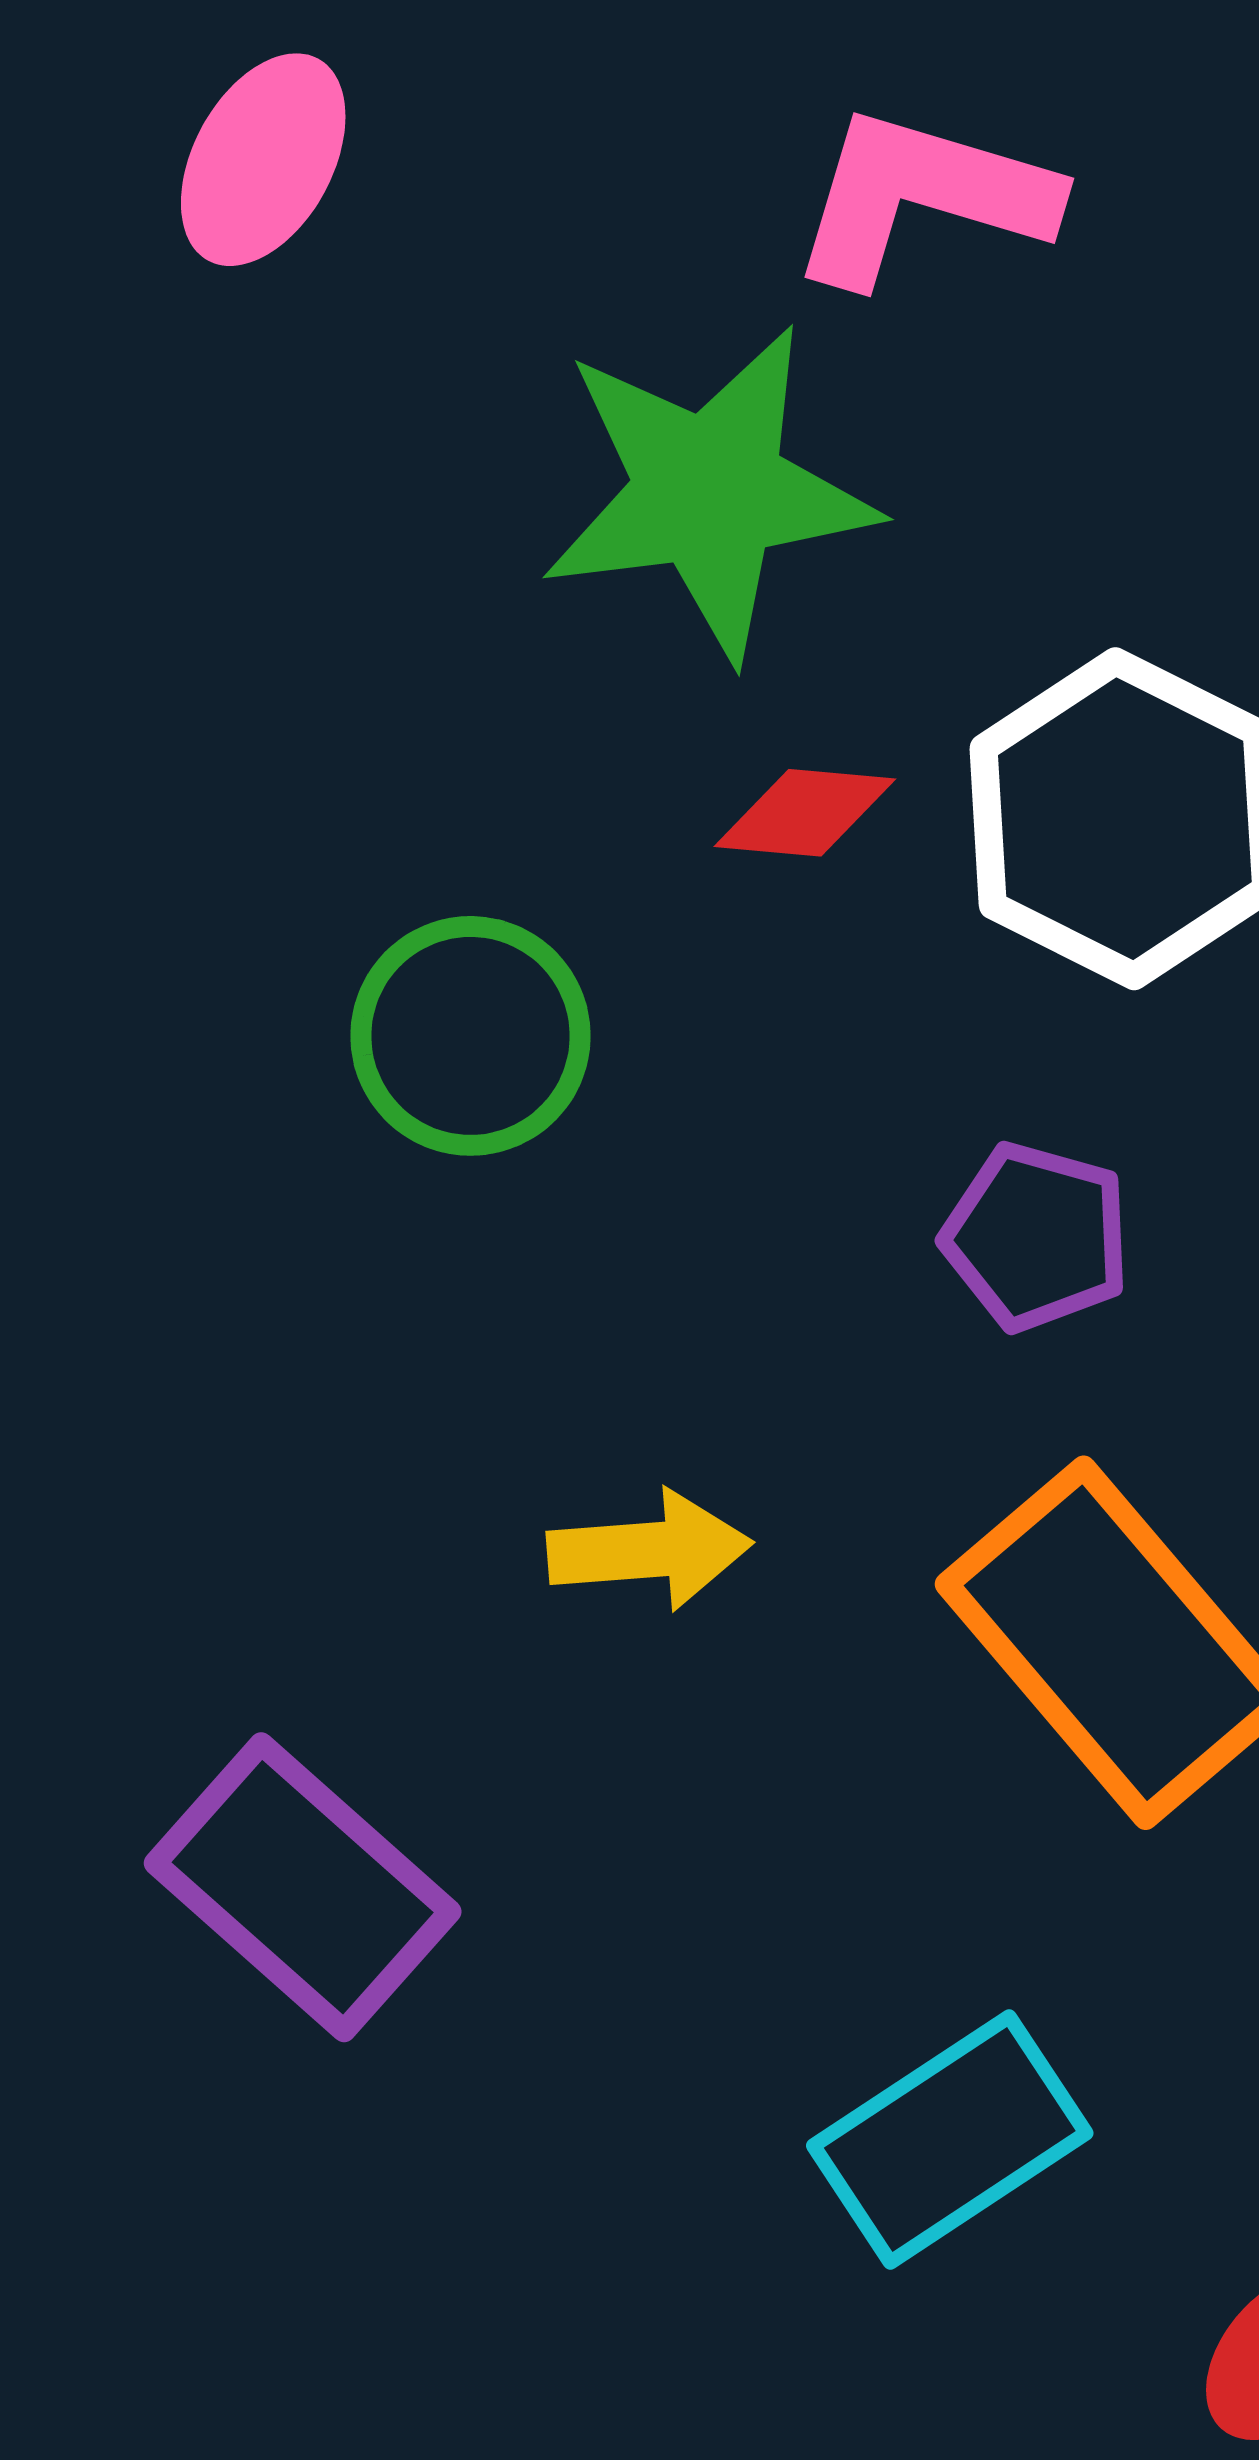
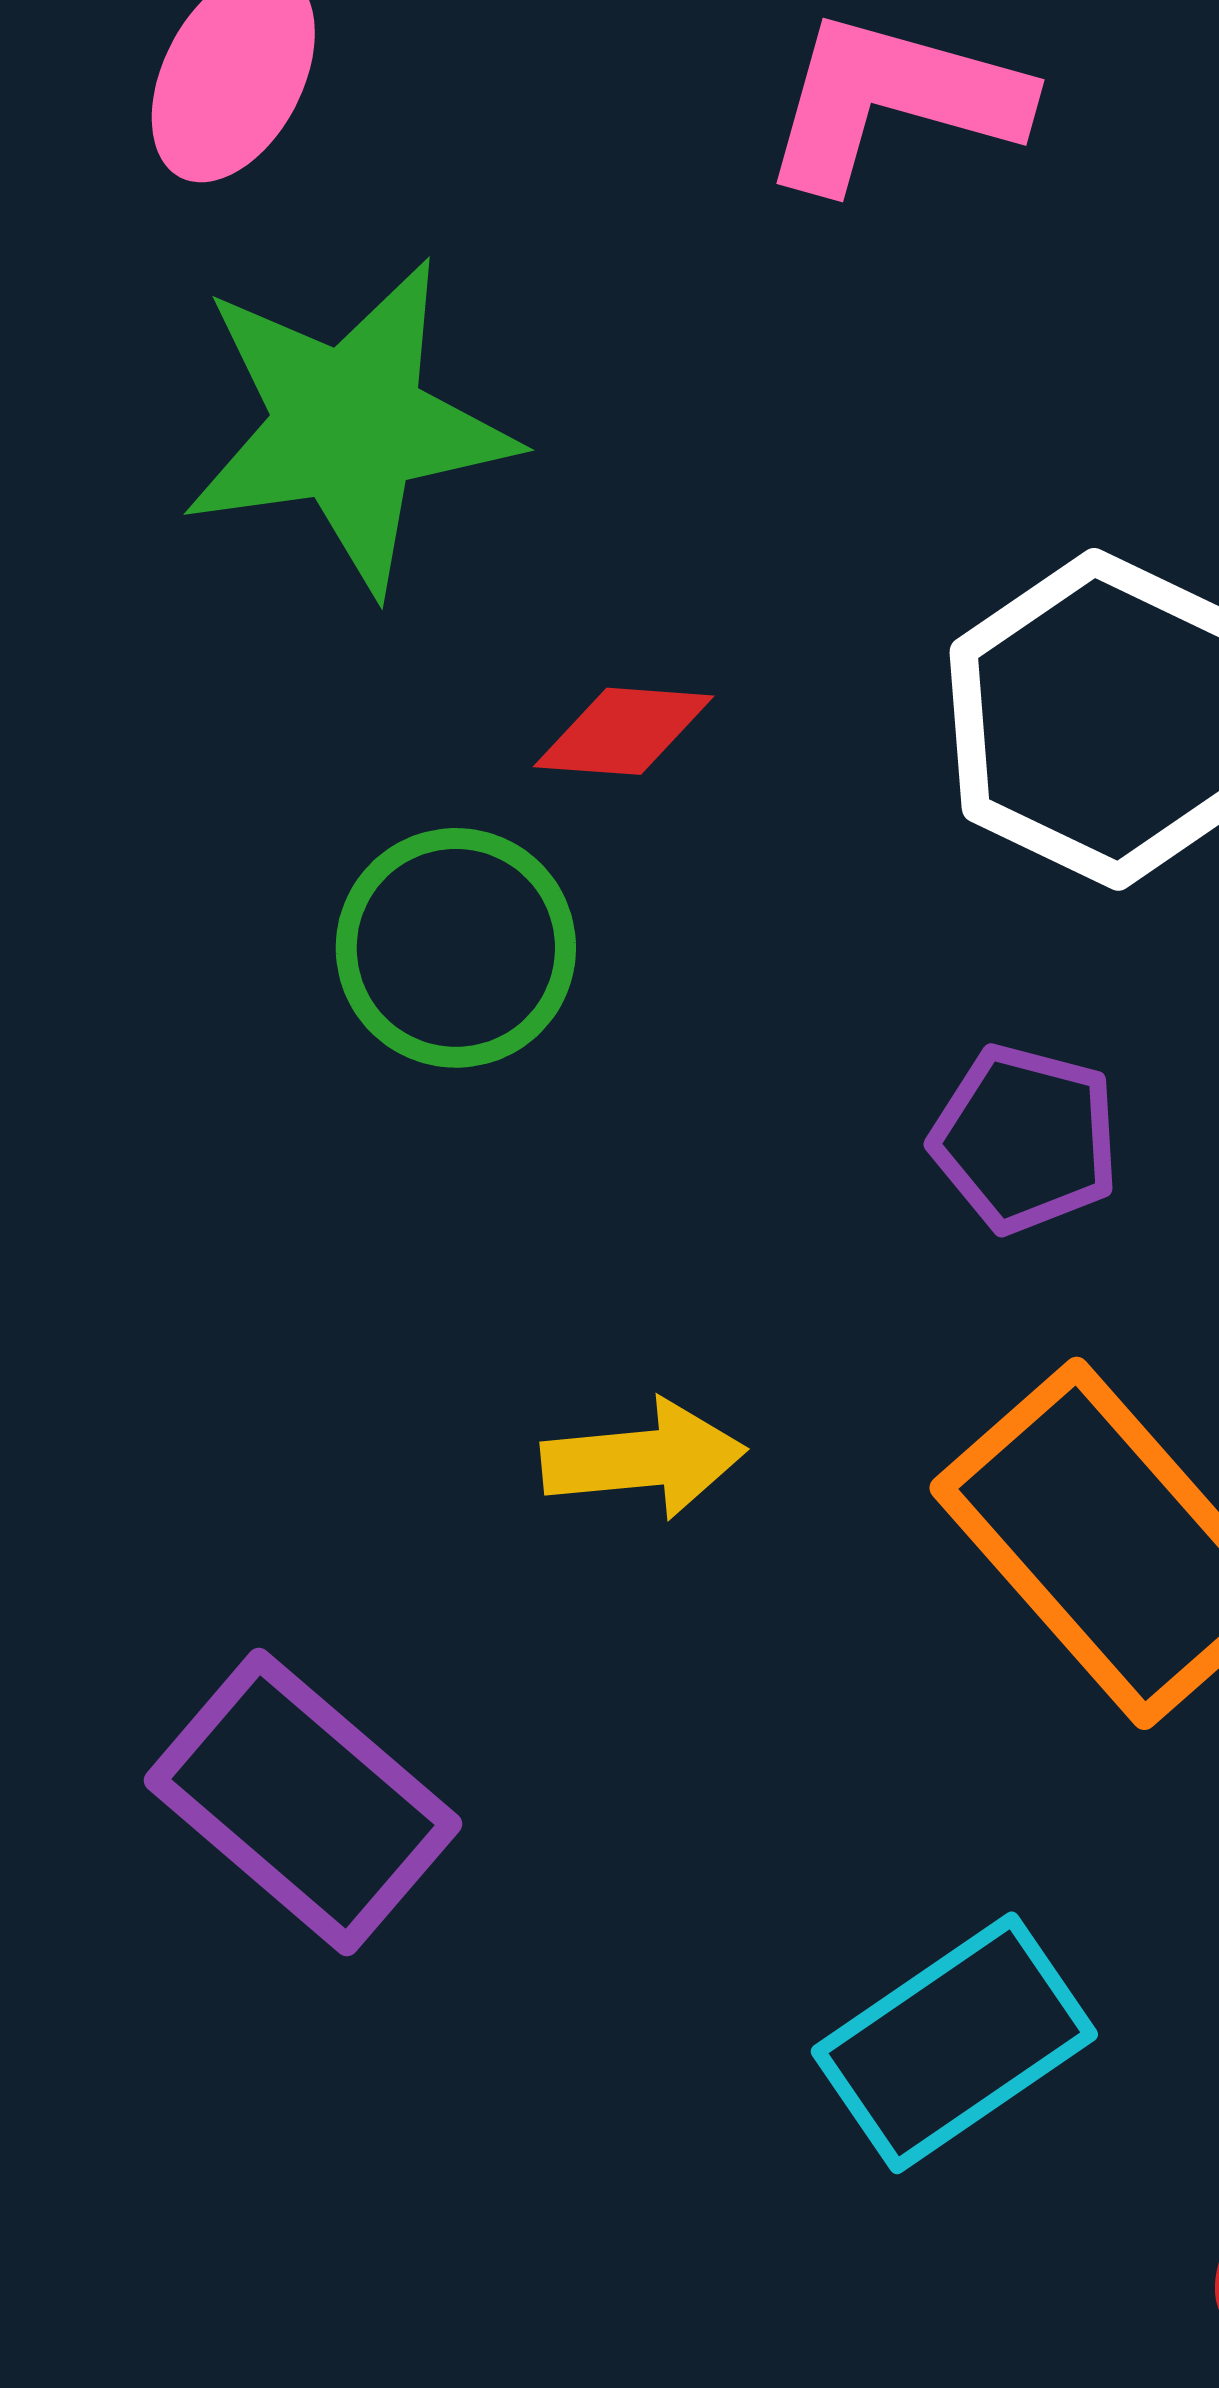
green star: (709, 492) -> (348, 426), moved
red diamond: (805, 813) -> (624, 731), moved

